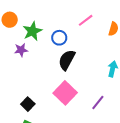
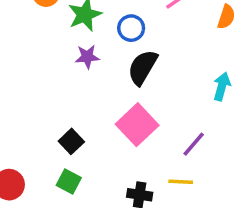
purple star: (21, 50) -> (87, 57), moved

